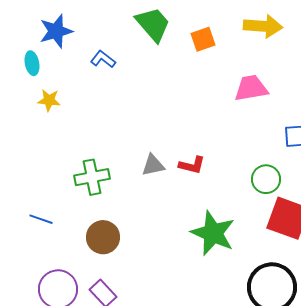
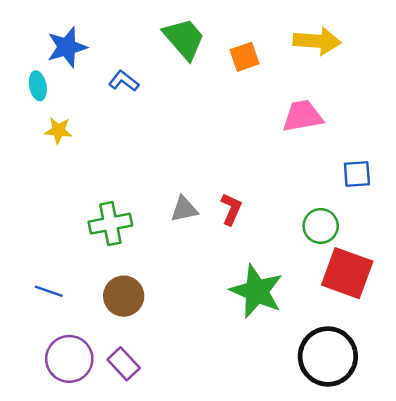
red L-shape: (192, 165) -> (231, 209), turned -80
blue line: (41, 219) -> (49, 291), moved

